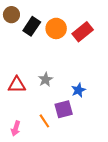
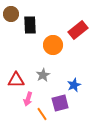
black rectangle: (32, 26) -> (30, 25), turned -36
orange circle: (56, 28) -> (53, 45), moved
pink arrow: (16, 128) -> (28, 99), moved

